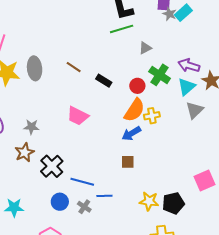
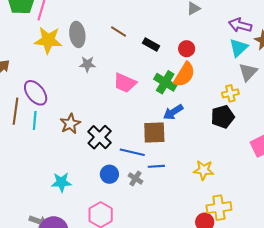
green cross: (160, 75) -> (165, 82), moved
yellow cross: (152, 116) -> (230, 93), moved
gray star: (31, 127) -> (87, 64), moved
blue arrow: (131, 133) -> (173, 112), moved
brown square: (128, 162) -> (154, 133), moved, size x1.6
black pentagon: (173, 203) -> (223, 117), moved

